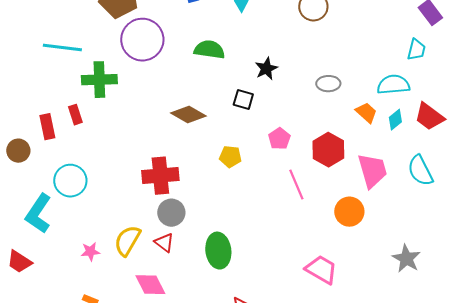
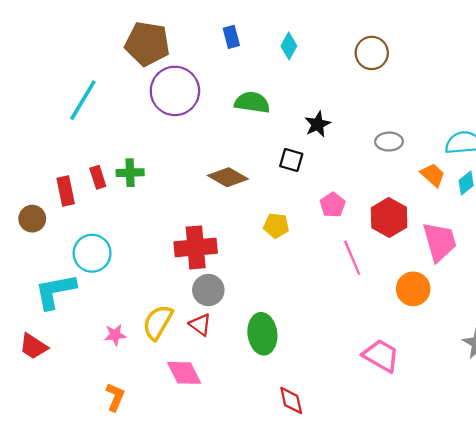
cyan line: (62, 48) -> (83, 100), turned -66
green cross: (99, 80) -> (130, 173), moved, size x0.7
cyan L-shape: (38, 214) -> (55, 291), turned 45

